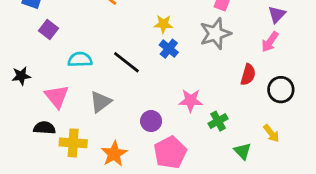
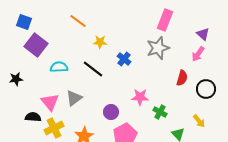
purple triangle: (277, 14) -> (203, 34), turned -32
yellow star: (163, 24) -> (100, 42), moved
purple square: (49, 29) -> (36, 45), size x1.6
pink triangle: (57, 96) -> (50, 102), moved
green cross: (218, 121) -> (160, 112), turned -32
yellow cross: (73, 143) -> (54, 128), turned -30

